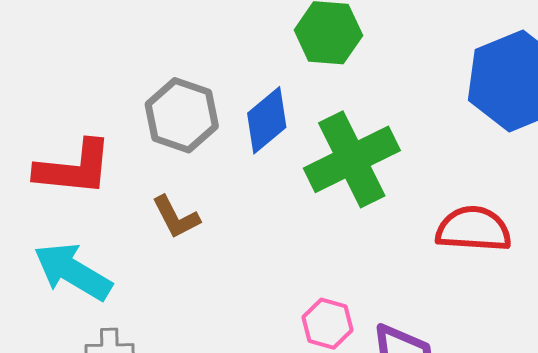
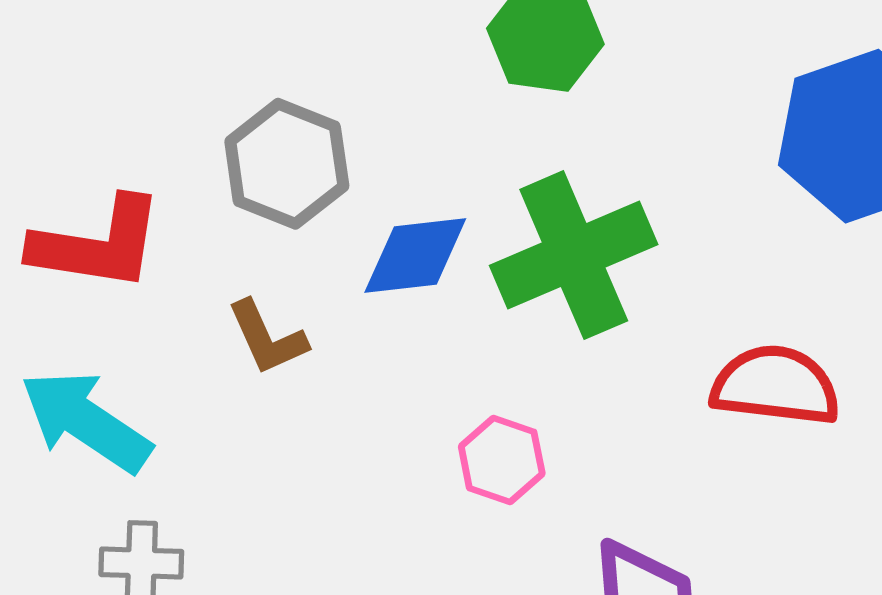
blue diamond: (267, 120) -> (415, 256), moved, turned 30
pink hexagon: (327, 324) -> (502, 460), moved

